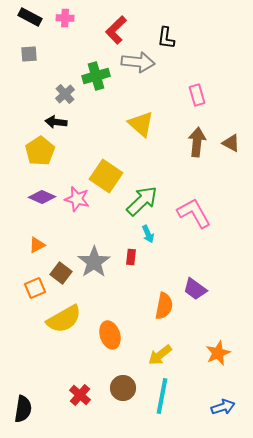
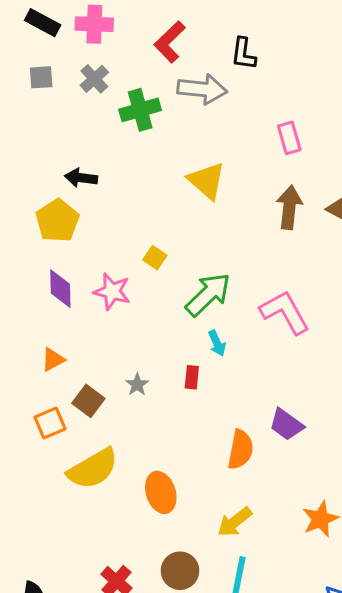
pink cross: (65, 18) -> (94, 24), size x1.4
gray cross: (65, 94) -> (94, 79), moved
yellow square: (106, 176) -> (155, 258), size x0.5
purple diamond: (42, 197) -> (60, 289), turned 64
gray star: (94, 262) -> (137, 385), size x0.5

